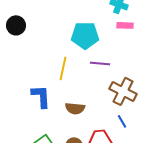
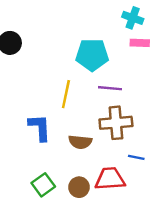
brown cross: (123, 91) -> (116, 123), moved, turned -32
blue line: (122, 121) -> (136, 157), turned -48

